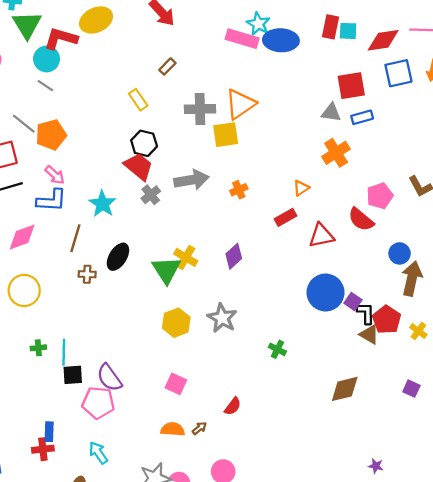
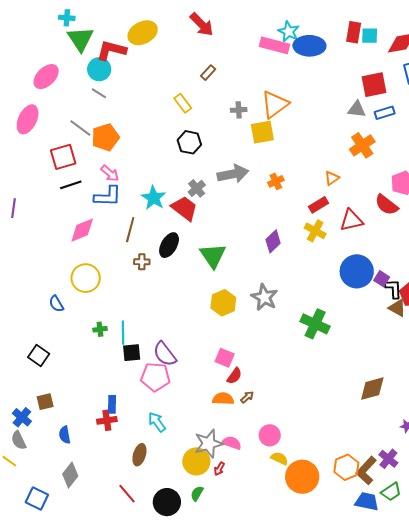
gray cross: (200, 109) -> (239, 110), size x0.6
red trapezoid: (139, 166) -> (184, 208), moved
yellow cross: (186, 257) -> (315, 231), moved
green cross: (277, 349) -> (315, 324), size x1.8
brown diamond: (345, 389) -> (372, 389), moved
red semicircle: (233, 406) -> (234, 376), moved

